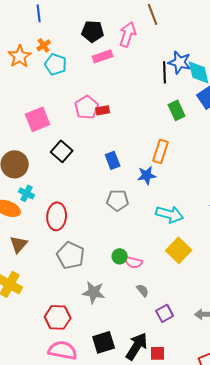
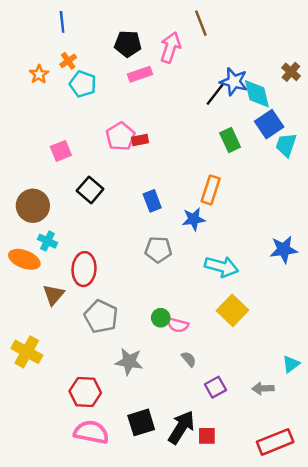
orange star: (20, 56) -> (39, 74), size x0.7
black line: (165, 72) -> (215, 94), turned 40
pink square: (38, 119) -> (61, 151), size x0.7
brown triangle: (19, 244) -> (54, 295), moved

